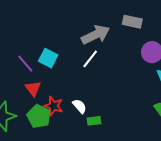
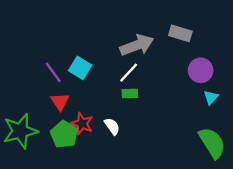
green rectangle: (94, 121) -> (130, 94), moved

